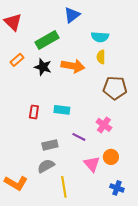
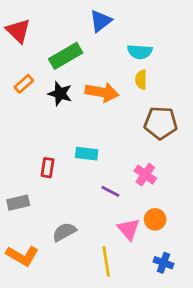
red rectangle: (34, 112) -> (48, 168), moved
gray rectangle: (50, 145) -> (18, 203), moved
yellow line: (64, 187) -> (106, 261), moved

